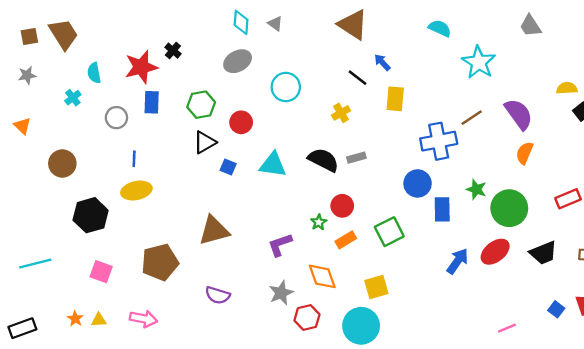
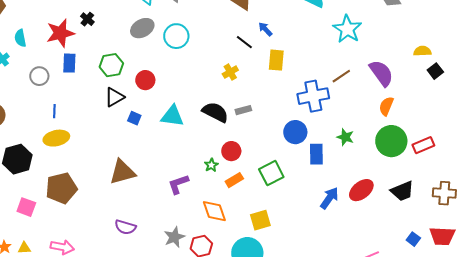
cyan circle: (286, 87) -> (176, 36), moved
green circle: (509, 208) -> (391, 141), moved
brown pentagon: (160, 262) -> (61, 188), moved
gray star: (281, 293) -> (174, 237), moved

